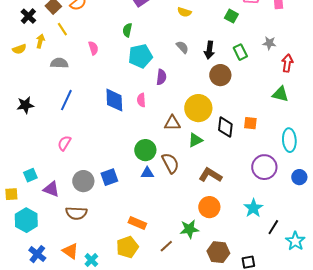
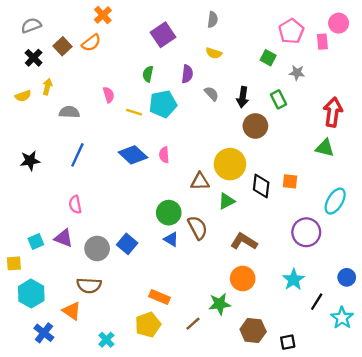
yellow line: (62, 29) -> (134, 112), moved, turned -40
gray star: (269, 43) -> (297, 73), moved
red arrow: (287, 63) -> (333, 112), size x1.4
purple semicircle: (161, 77) -> (187, 74), moved
blue diamond: (114, 100) -> (133, 155), turned -45
cyan ellipse: (289, 140) -> (335, 201), turned 35
pink semicircle: (64, 143) -> (75, 205), turned -42
blue triangle: (147, 173) -> (171, 239), turned 32
blue square: (109, 177) -> (127, 244), turned -30
blue circle: (299, 177) -> (347, 277), moved
purple triangle: (51, 189) -> (64, 238), moved
orange triangle: (70, 251) -> (72, 311), moved

